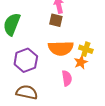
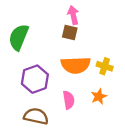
orange star: (81, 62) -> (99, 96), moved
pink semicircle: (67, 78) -> (69, 100), moved

